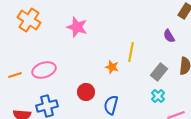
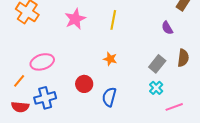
pink star: (77, 27) -> (75, 19), turned 30
yellow line: (131, 52) -> (113, 20), moved
orange line: (15, 75) -> (19, 81), moved, turned -32

